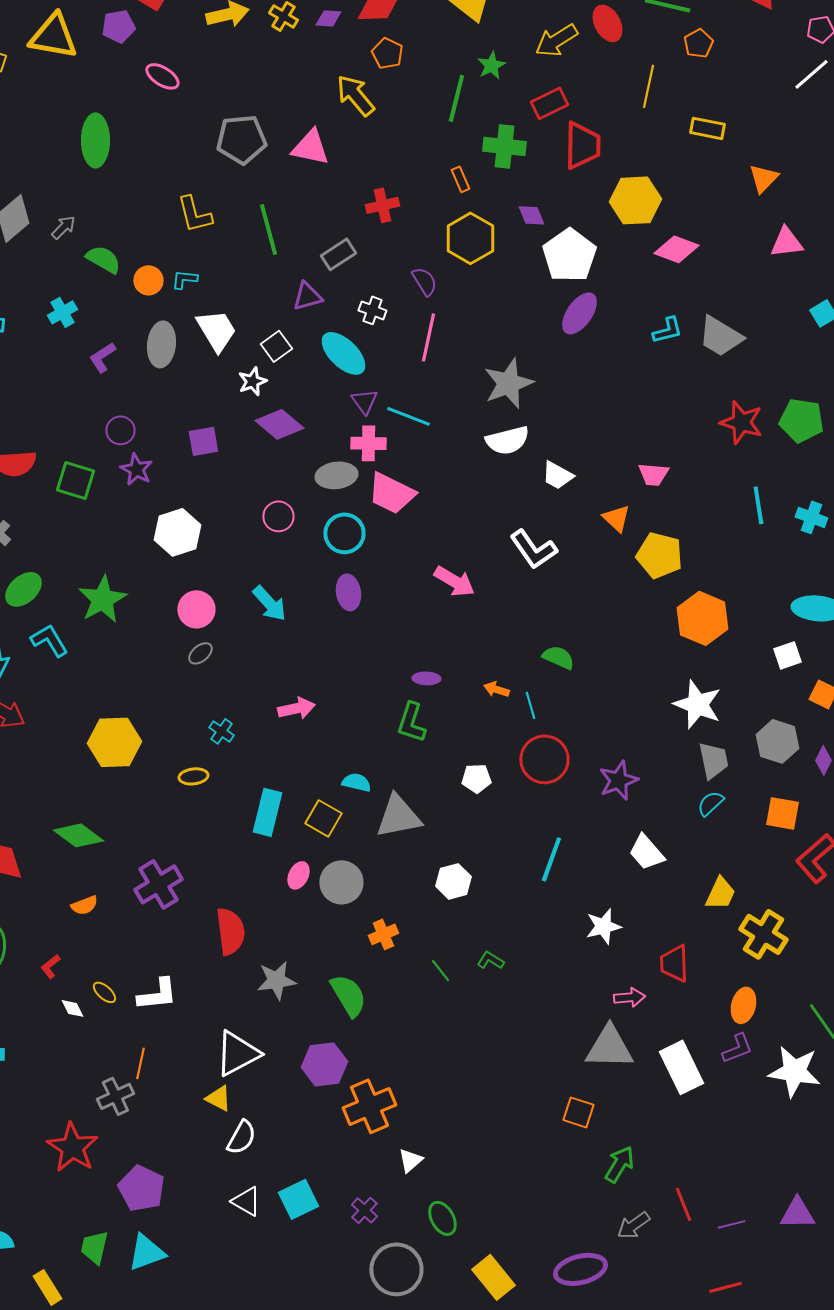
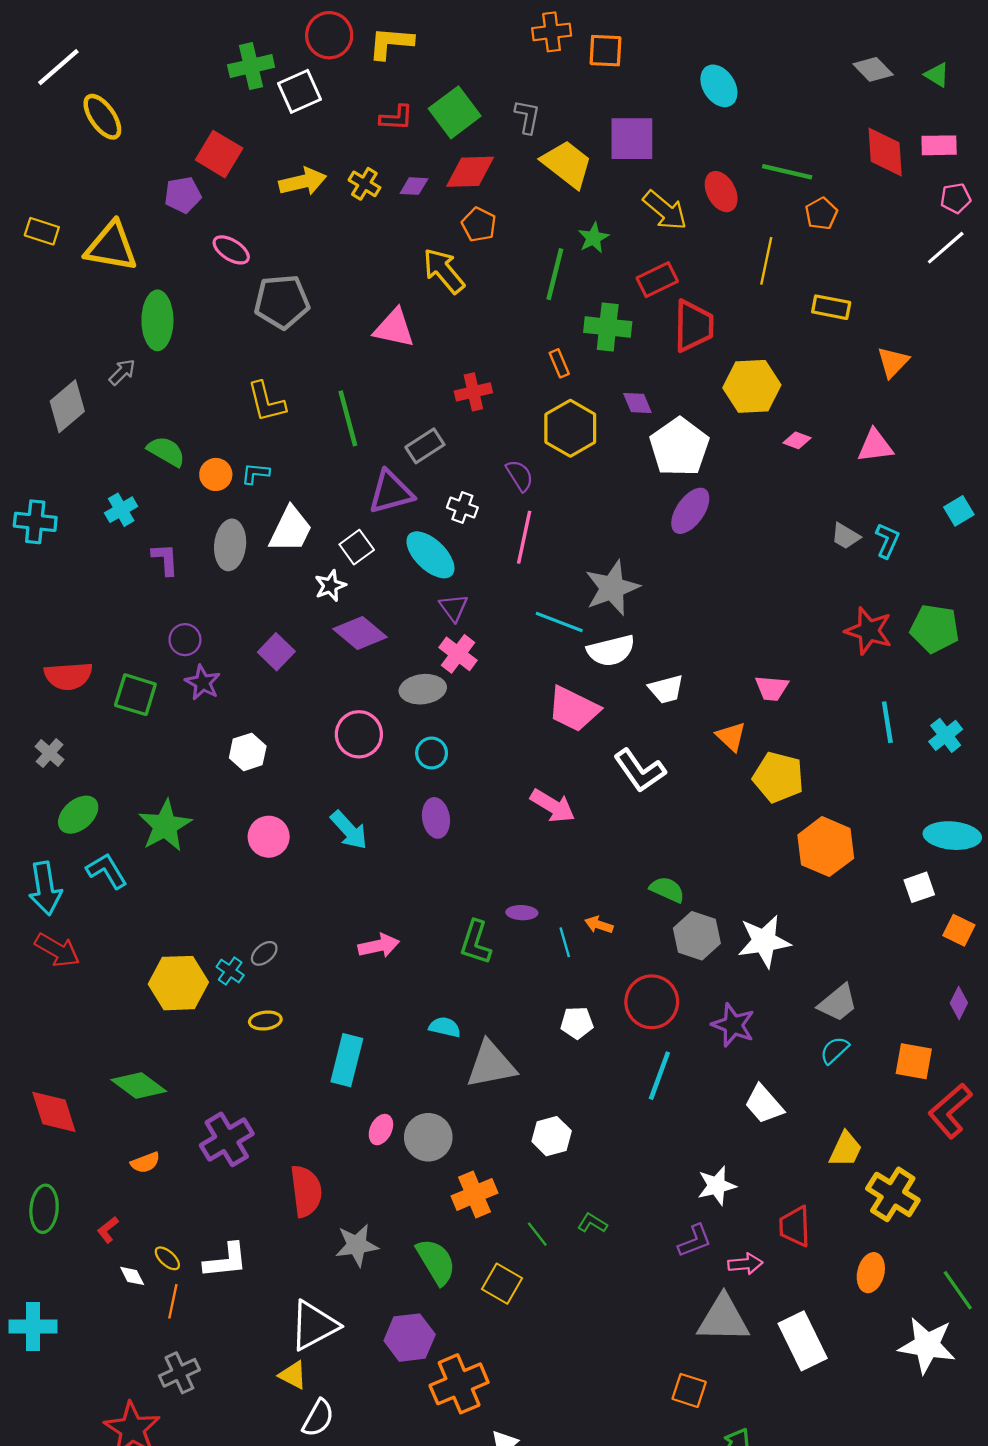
yellow triangle: (53, 36) -> (111, 247), moved
yellow arrow: (556, 40) -> (665, 210), turned -108
gray pentagon: (241, 139) -> (282, 302), moved
gray arrow: (63, 227) -> (122, 372), moved
pink triangle: (786, 242) -> (875, 446), moved
pink diamond: (676, 249) -> (797, 440), size x0.6
purple triangle: (307, 296) -> (391, 492), size x1.4
white trapezoid: (216, 330) -> (291, 530), turned 57
cyan L-shape: (667, 330) -> (887, 541), moved, turned -52
gray trapezoid: (720, 336) -> (845, 536), size x0.6
purple L-shape: (102, 357) -> (165, 559), turned 120
cyan line: (408, 416) -> (559, 622), moved
purple square: (203, 441) -> (276, 652), turned -36
pink cross: (368, 443) -> (458, 654), turned 36
white trapezoid: (557, 475) -> (666, 689), turned -44
pink trapezoid: (391, 493) -> (574, 709), moved
pink circle: (278, 516) -> (359, 734), size x1.4
cyan cross: (811, 517) -> (946, 735), turned 32
white hexagon: (177, 532) -> (248, 752), size x0.7
cyan circle: (344, 533) -> (432, 753), size x0.7
gray ellipse: (200, 653) -> (264, 953), moved
white star: (697, 704) -> (764, 941), moved, turned -30
cyan line: (530, 705) -> (565, 942), moved
green L-shape: (411, 722) -> (476, 942), moved
cyan cross: (221, 731) -> (230, 971), moved
gray hexagon: (777, 741) -> (697, 936), moved
gray trapezoid: (713, 760) -> (838, 1003), turned 63
purple star: (618, 780) -> (733, 1025), turned -30
yellow square: (323, 818) -> (502, 1284), moved
cyan line: (551, 859) -> (659, 1076), moved
orange cross: (383, 934) -> (474, 1194), size x1.4
purple L-shape: (737, 1048) -> (695, 1241), moved
orange line: (140, 1063) -> (173, 1301), moved

